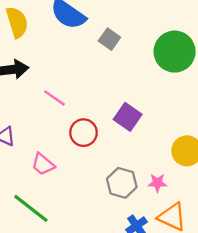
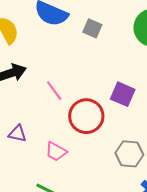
pink line: (54, 98) -> (54, 91), turned 30
red circle: (84, 133) -> (86, 116), size x1.4

